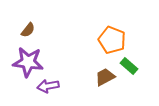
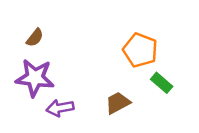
brown trapezoid: (105, 77) -> (118, 103), moved

